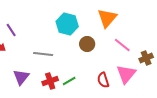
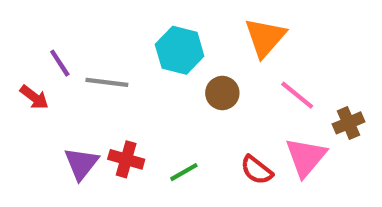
gray line: (43, 54) -> (107, 82), moved
red semicircle: (103, 80) -> (257, 170), turned -35
red cross: (50, 81) -> (126, 159), moved, turned 35

